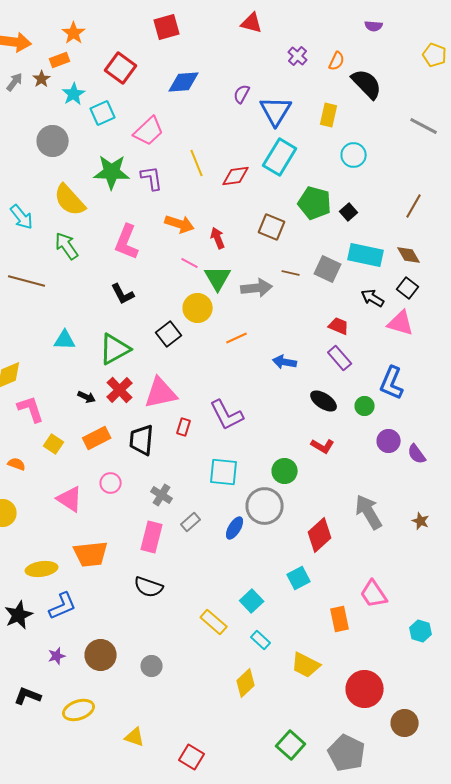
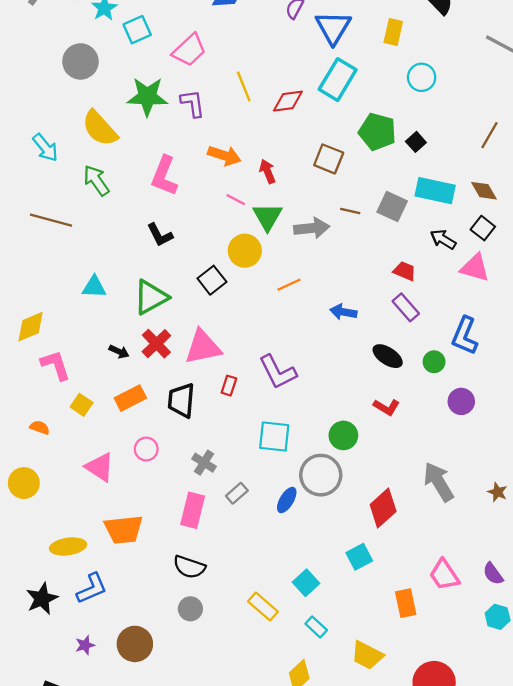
purple semicircle: (417, 454) -> (493, 574), moved
gray circle: (152, 666) -> (190, 609), moved

